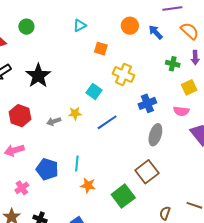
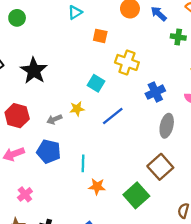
green cross: (173, 64) -> (178, 37), moved
blue pentagon: (47, 169) -> (49, 151), moved

